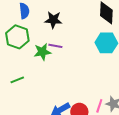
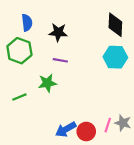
green star: (42, 52) -> (47, 83), moved

